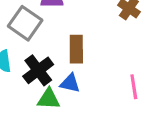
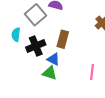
green triangle: (49, 99) -> (50, 73), moved

